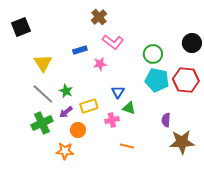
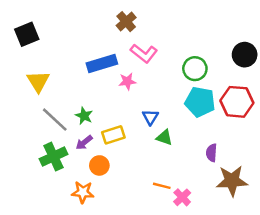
blue rectangle: (80, 50) -> (102, 64), size x1.6
yellow triangle: (43, 63) -> (38, 81), moved
pink cross: (112, 120) -> (182, 197), moved, turned -32

